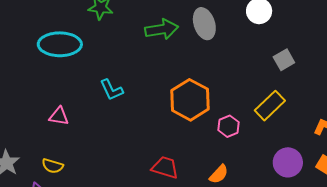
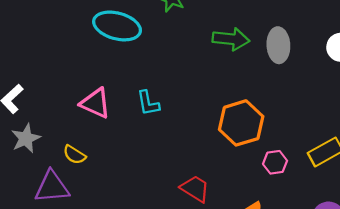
cyan L-shape: (111, 90) -> (148, 103), moved
pink triangle: (59, 116) -> (95, 103), size x1.4

